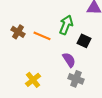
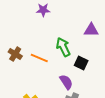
green arrow: (66, 25) -> (63, 47), turned -48

